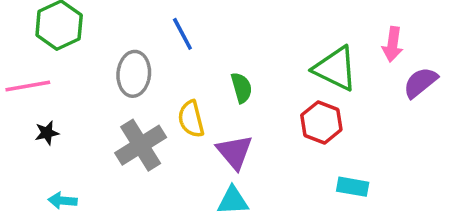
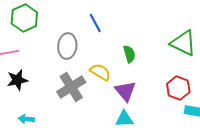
yellow semicircle: (191, 119) -> (100, 72), turned 135
red hexagon: (321, 122) -> (178, 88), moved
black star: (47, 133) -> (17, 80), size x1.5

